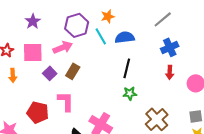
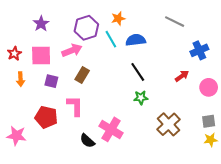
gray line: (163, 19) -> (175, 22), turned 66
blue cross: (170, 47) -> (199, 50), moved
black line: (127, 68) -> (138, 72), turned -48
red arrow: (170, 72) -> (182, 76), turned -128
purple square: (50, 73) -> (51, 81), moved, turned -32

